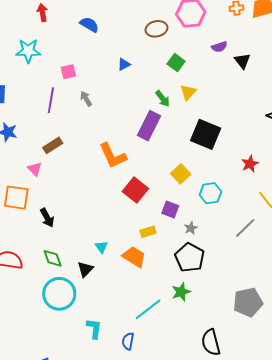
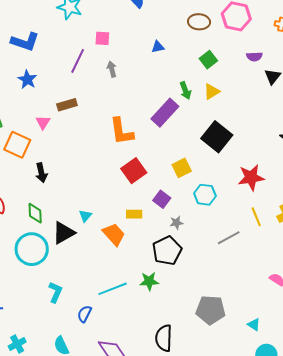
red star: (250, 164) -> (251, 177), size x1.5
black triangle: (85, 269) -> (64, 233), size x1.4

